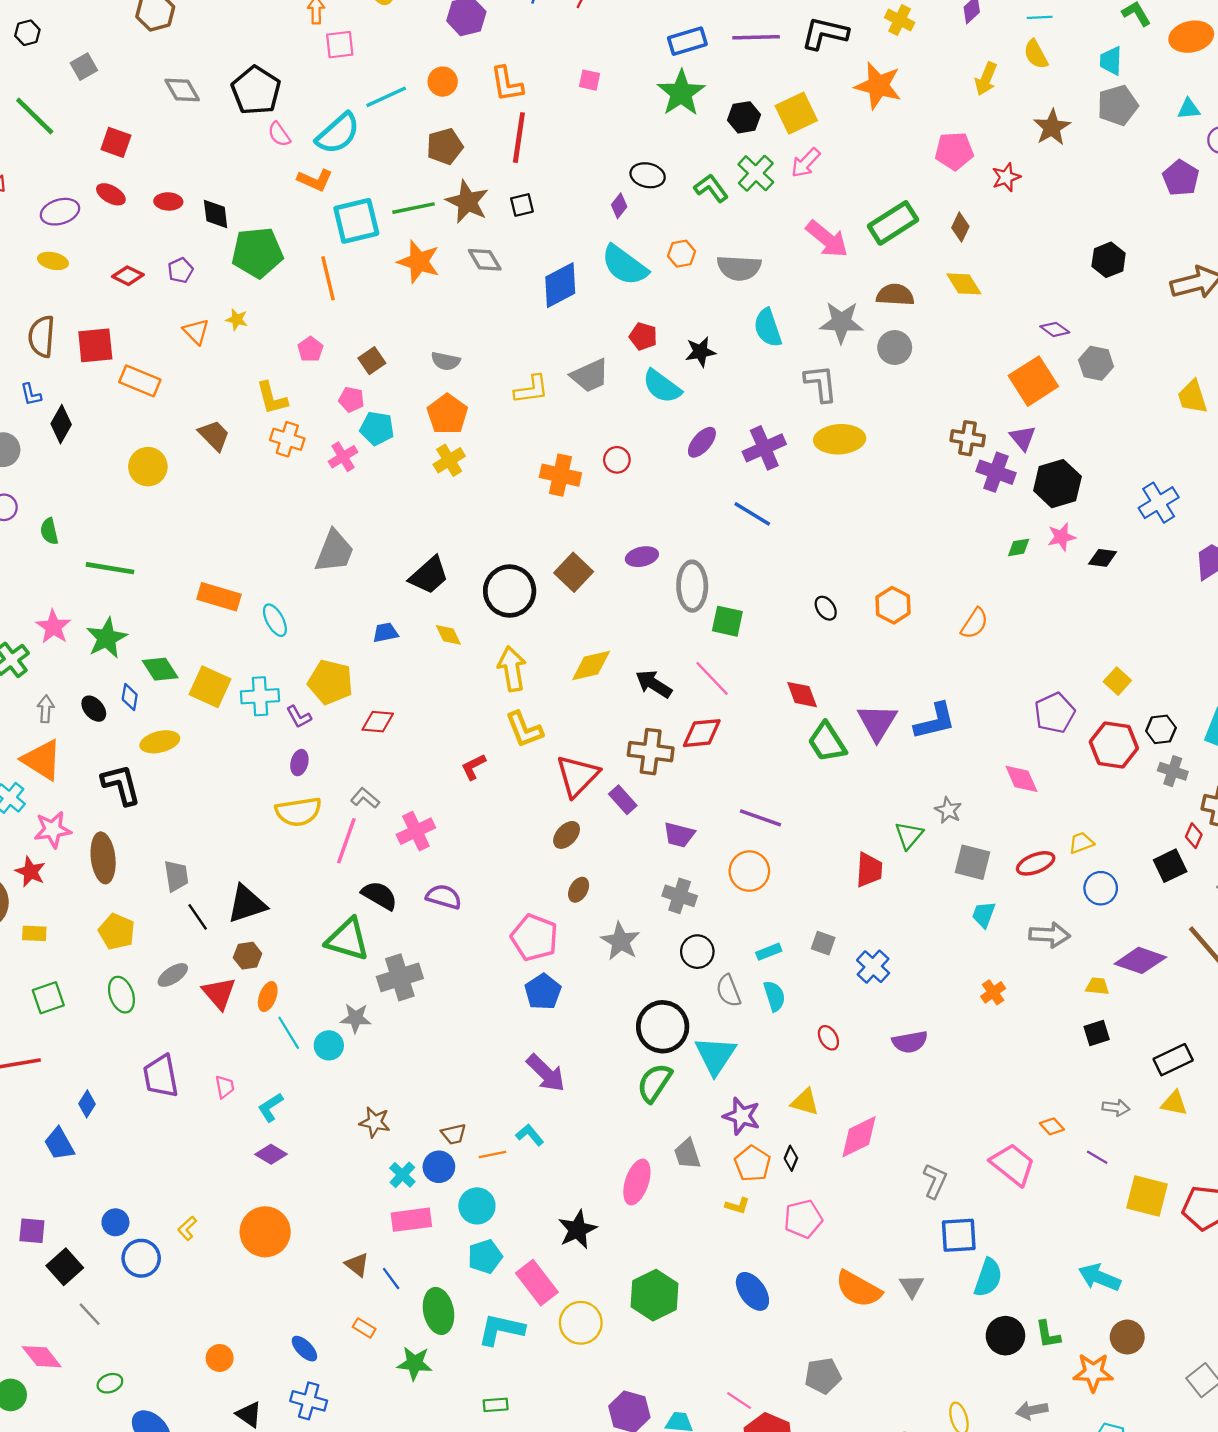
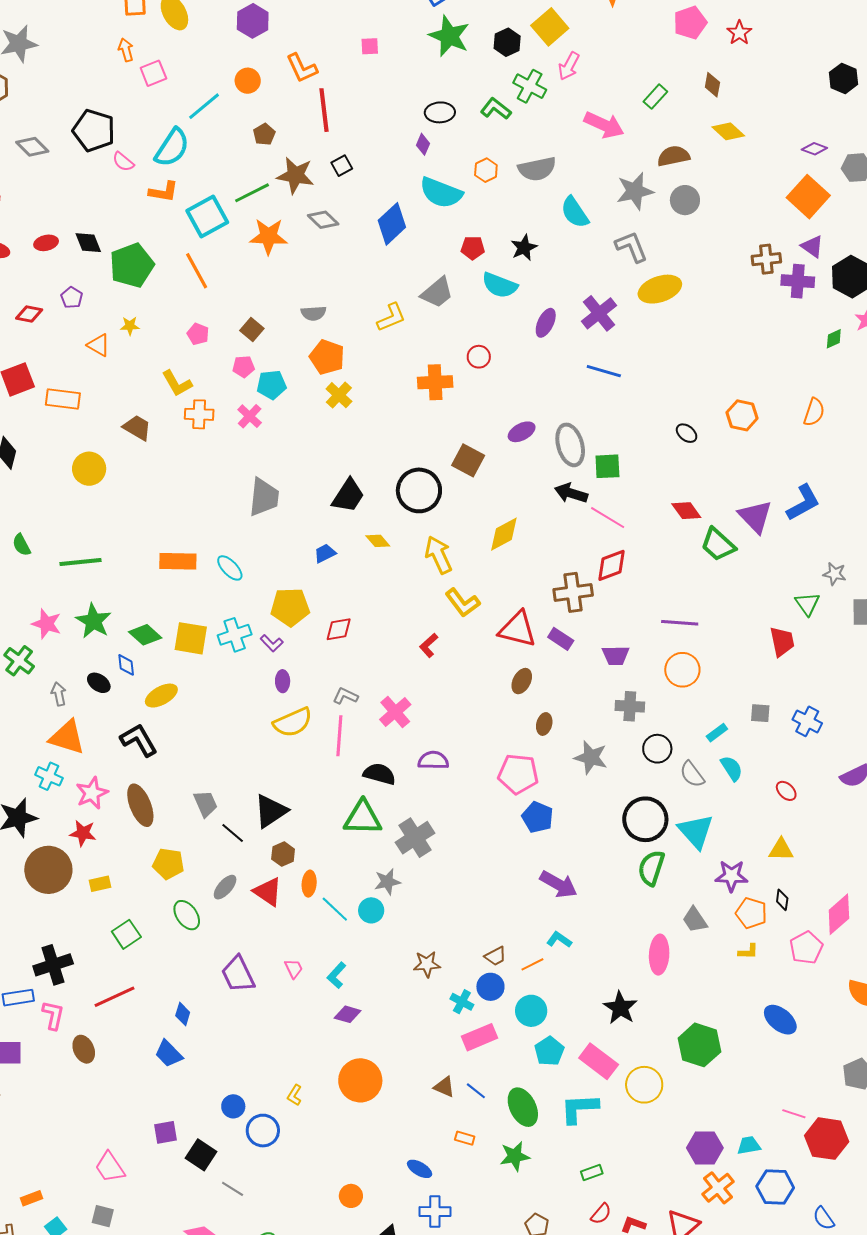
brown pentagon: (445, 146) -> (264, 134), size x0.7
green rectangle: (893, 223) -> (655, 97), size x0.6
black arrow: (654, 684) -> (571, 493), moved
red triangle: (578, 776) -> (517, 629), turned -45
pink diamond: (859, 1137) -> (839, 914), moved

